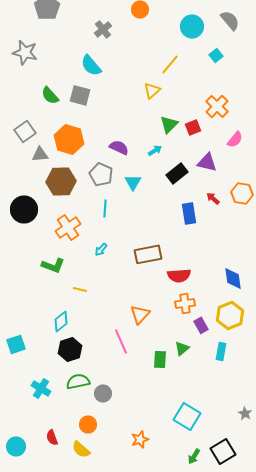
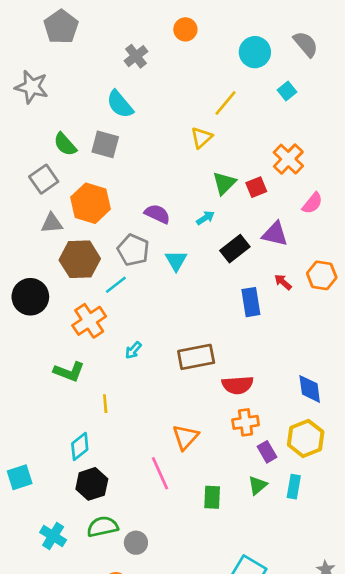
gray square: (25, 131) -> (44, 179), moved
cyan line: (105, 208) -> (116, 285), moved, turned 48
yellow line: (80, 289) -> (105, 404), turned 72
green triangle: (182, 348) -> (258, 485), moved

